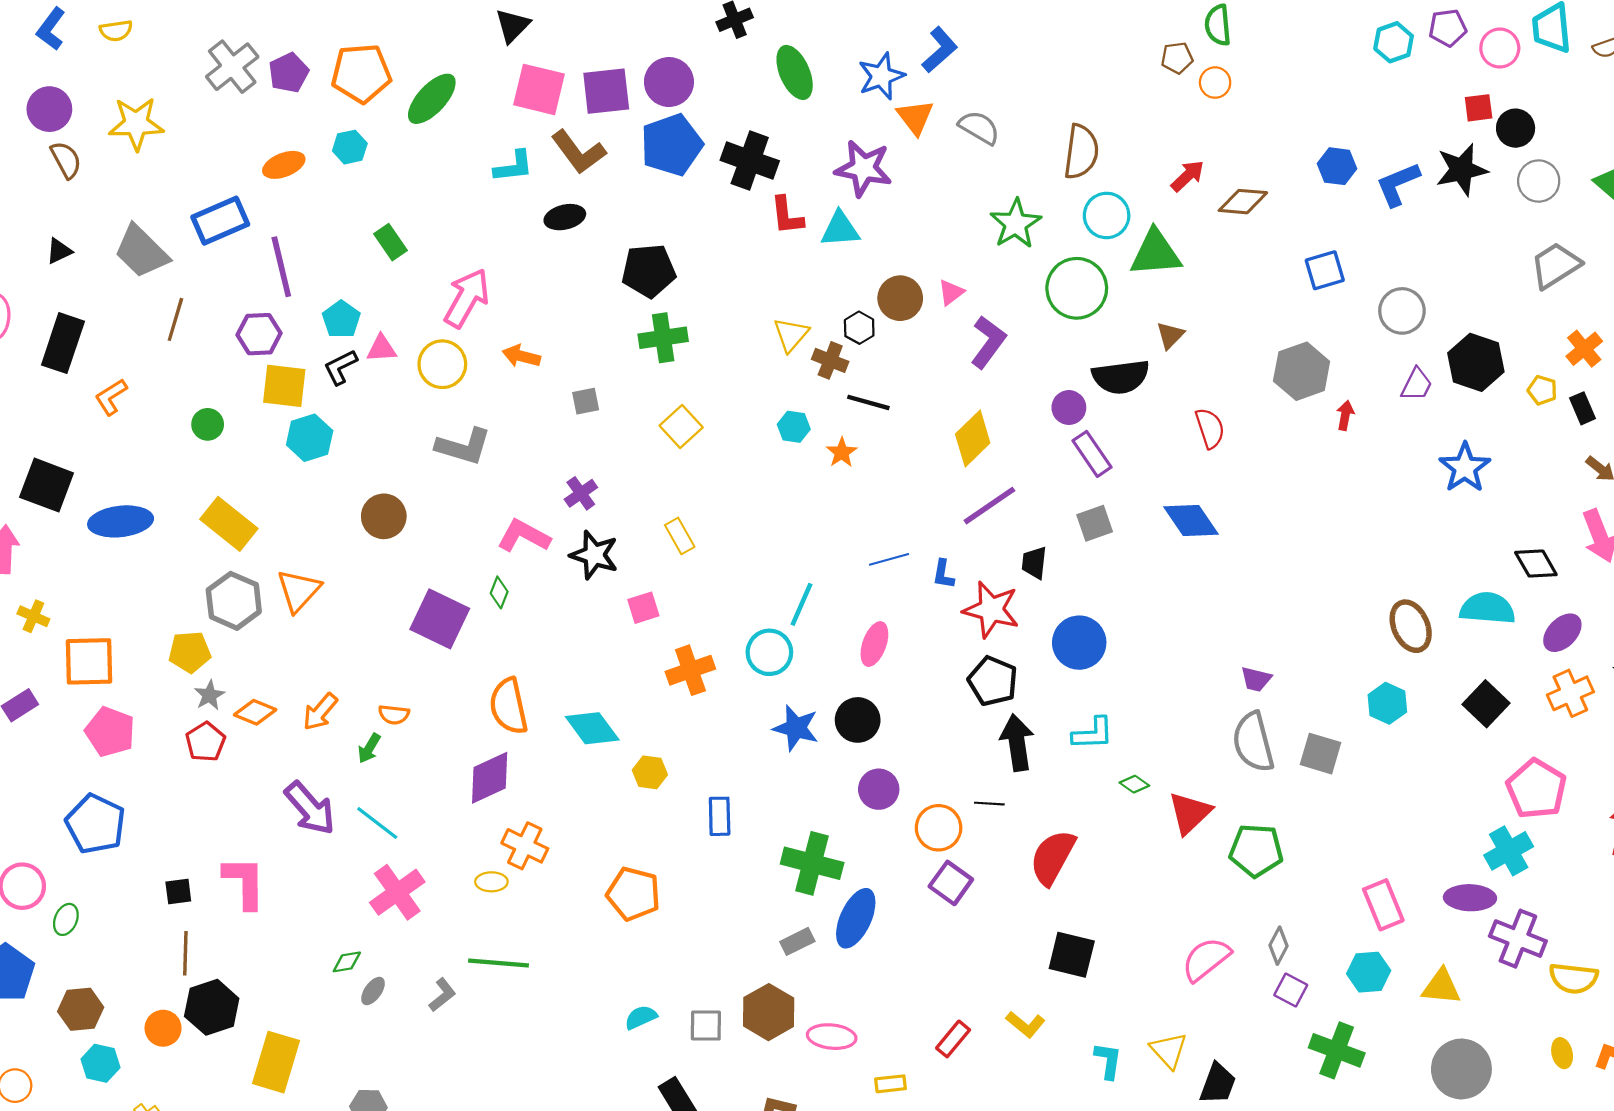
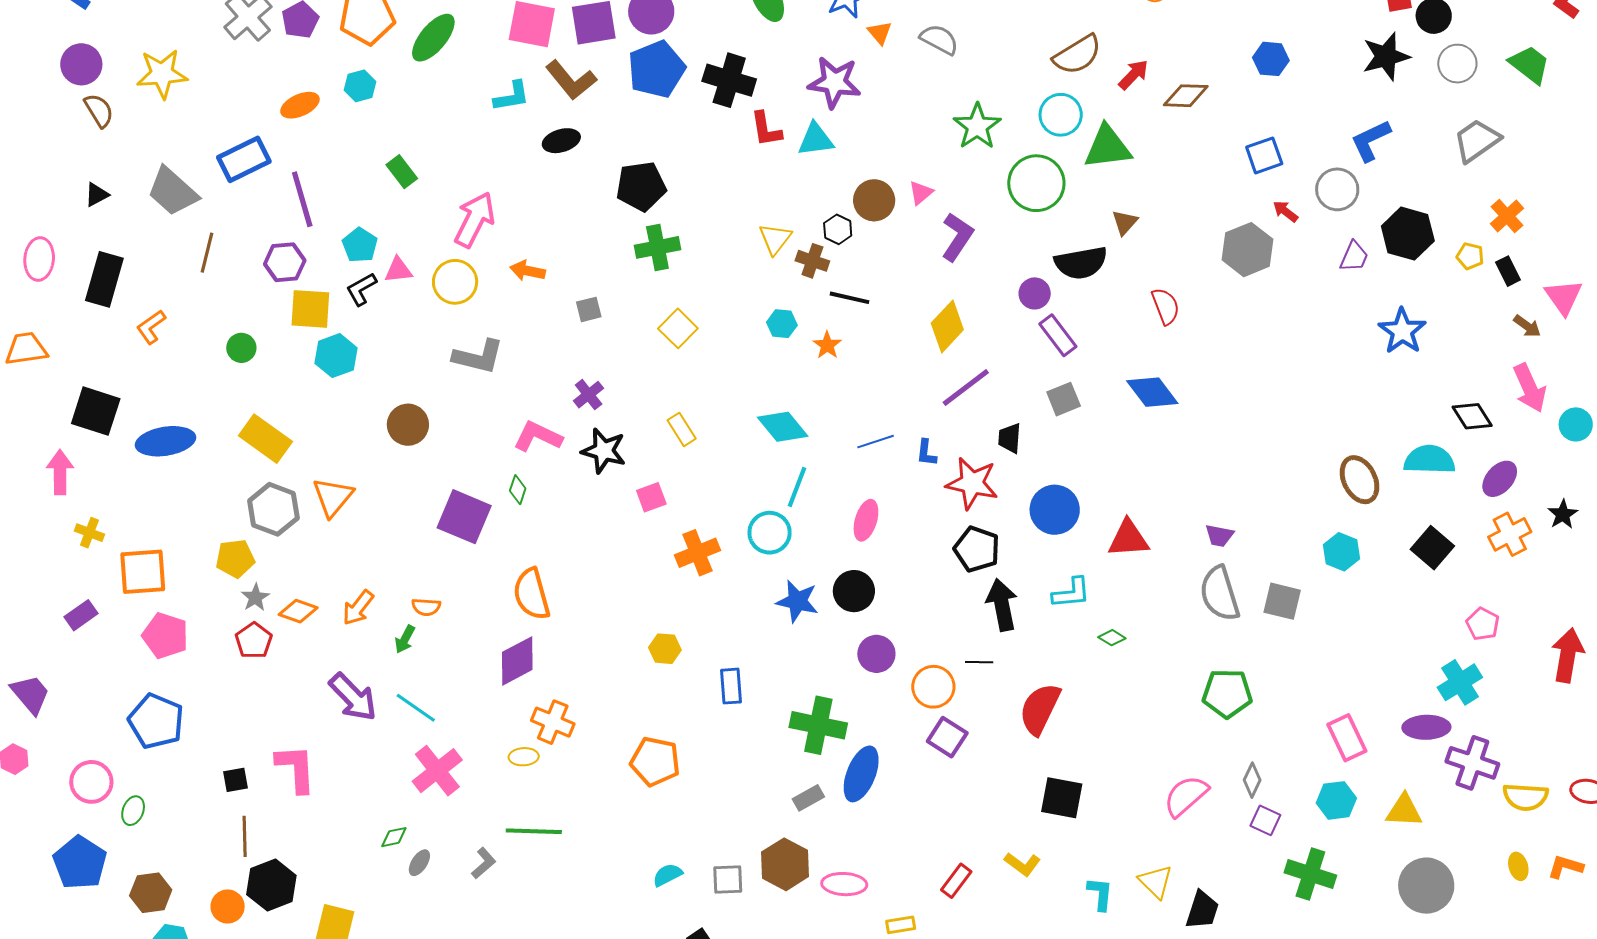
orange triangle: (915, 117) -> (880, 33), size x0.7
brown semicircle: (1081, 152) -> (1077, 55), moved, turned 54
blue L-shape: (1398, 184) -> (1371, 140), moved
red arrow: (1345, 415) -> (1285, 211), moved, turned -60
cyan diamond: (592, 728) -> (783, 427), moved
pink pentagon: (1536, 789) -> (1483, 624), size x0.6
red triangle: (1190, 813) -> (1128, 539), moved, turned 42

